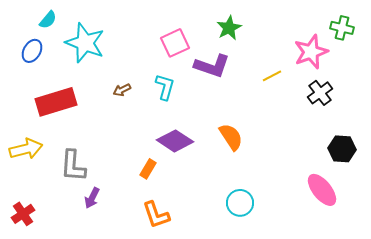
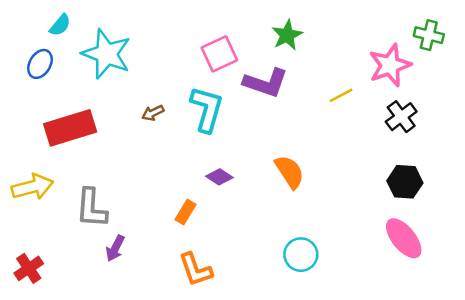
cyan L-shape: (165, 87) -> (207, 109), size x1.4
purple diamond: (175, 141) -> (219, 177), size x0.6
black hexagon: (342, 149) -> (405, 182), moved

